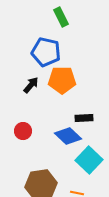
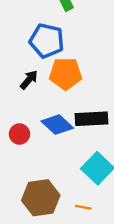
black rectangle: (84, 118) -> (92, 119), size x1.5
blue diamond: (68, 136) -> (57, 125), moved

